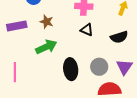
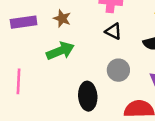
gray circle: (99, 67) -> (118, 70), moved
black ellipse: (71, 69) -> (88, 96), moved

